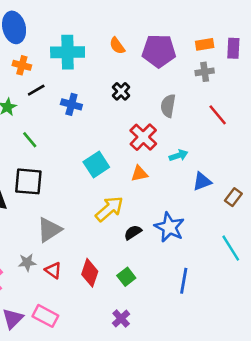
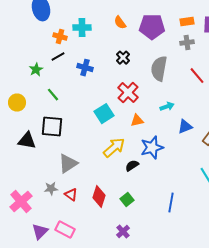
cyan cross: (68, 52) -> (82, 28), size x0.7
orange cross: (22, 65) -> (60, 37), moved
gray semicircle: (168, 106) -> (159, 69), size x1.4
red cross: (143, 137) -> (128, 93), moved
blue star: (169, 227) -> (152, 148), moved, turned 30

